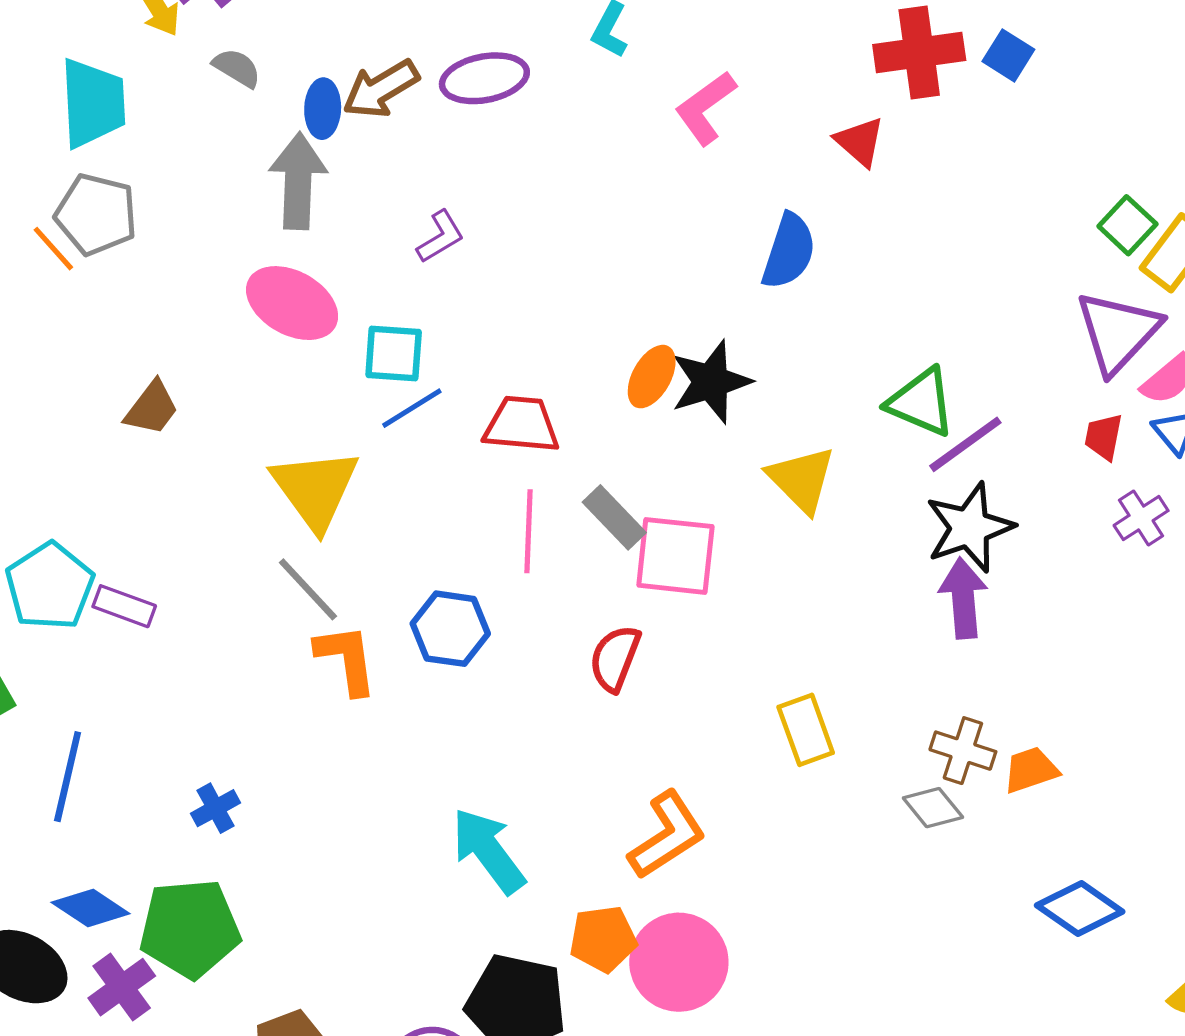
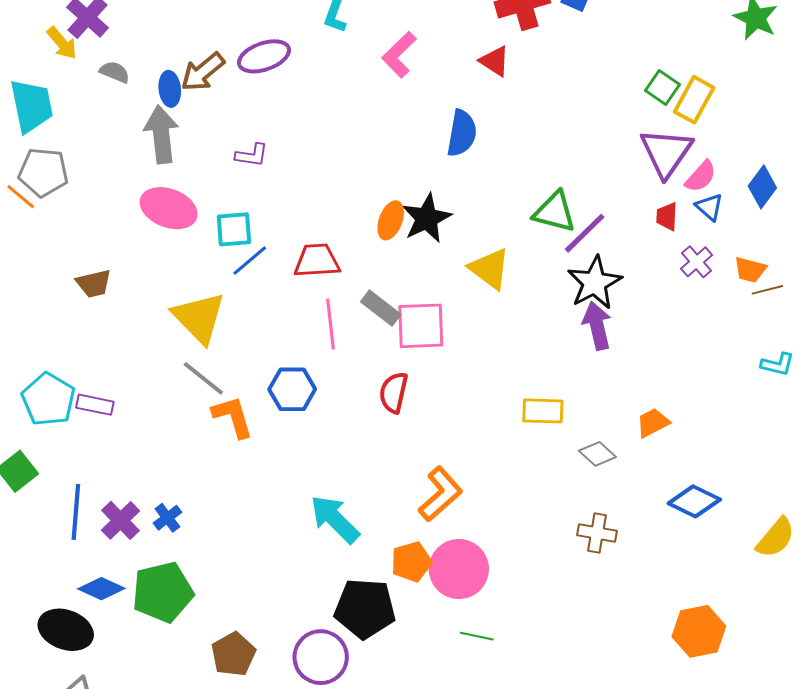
purple L-shape: (440, 237) -> (252, 155), turned 48
brown trapezoid: (152, 408) -> (94, 284), turned 48
yellow rectangle: (806, 730) -> (543, 411), moved, turned -60
brown cross: (963, 751) -> (597, 533), moved
purple cross: (122, 987) -> (120, 520), moved

